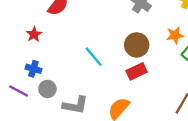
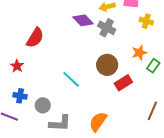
red rectangle: (137, 71) -> (123, 83), moved
gray circle: (47, 89) -> (43, 105), moved

